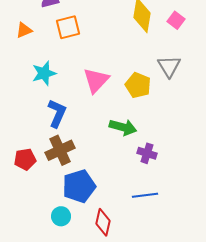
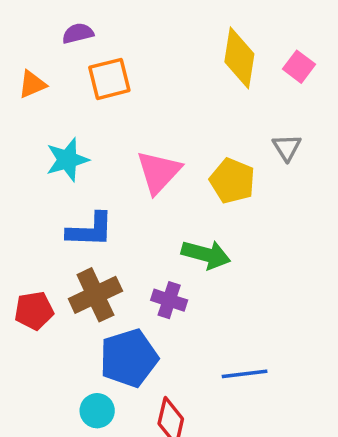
gray triangle: (169, 66) -> (287, 147), size x0.7
blue L-shape: (57, 113) -> (90, 230), turned 68
purple cross: (147, 153) -> (169, 300), moved

